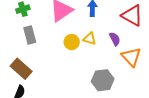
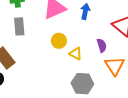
yellow triangle: (90, 39) -> (76, 54), moved

